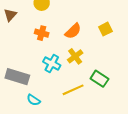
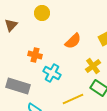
orange cross: (42, 33) -> (35, 55), moved
yellow cross: (75, 56) -> (93, 66), moved

